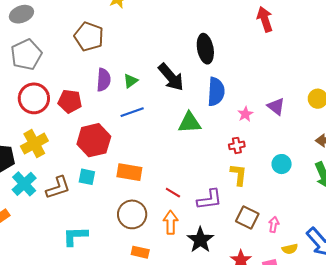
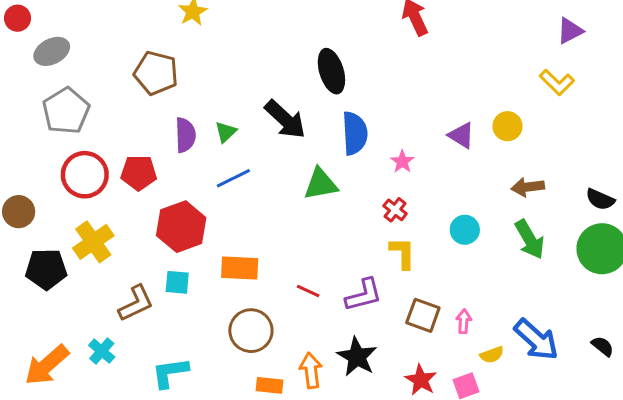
purple triangle: (276, 106) -> (461, 135), moved
red cross: (237, 145) -> (395, 210), turned -35
cyan cross: (24, 184) -> (102, 351), moved, size x0.7
orange arrow: (171, 222) -> (311, 370), moved

